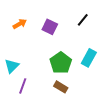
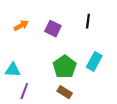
black line: (83, 20) -> (88, 21), turned -32
cyan triangle: (12, 66) -> (13, 70), turned 49

